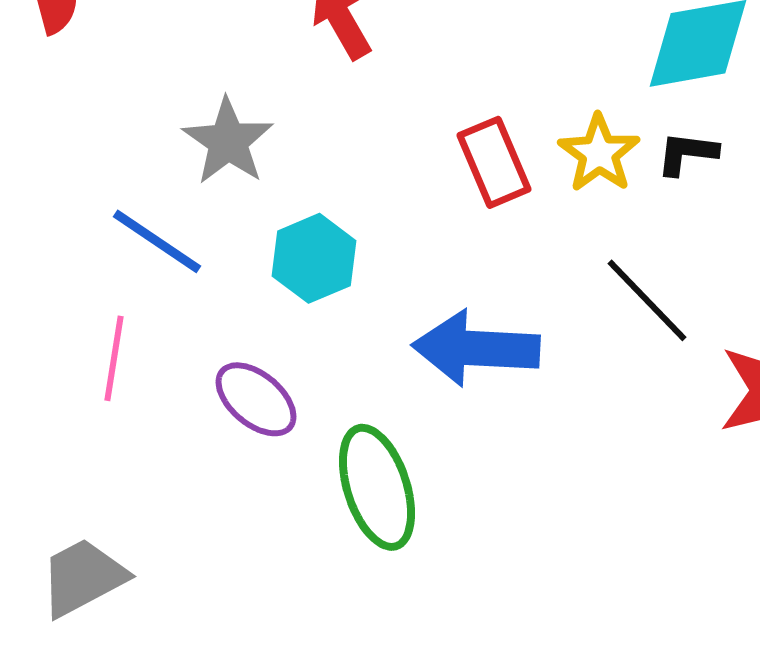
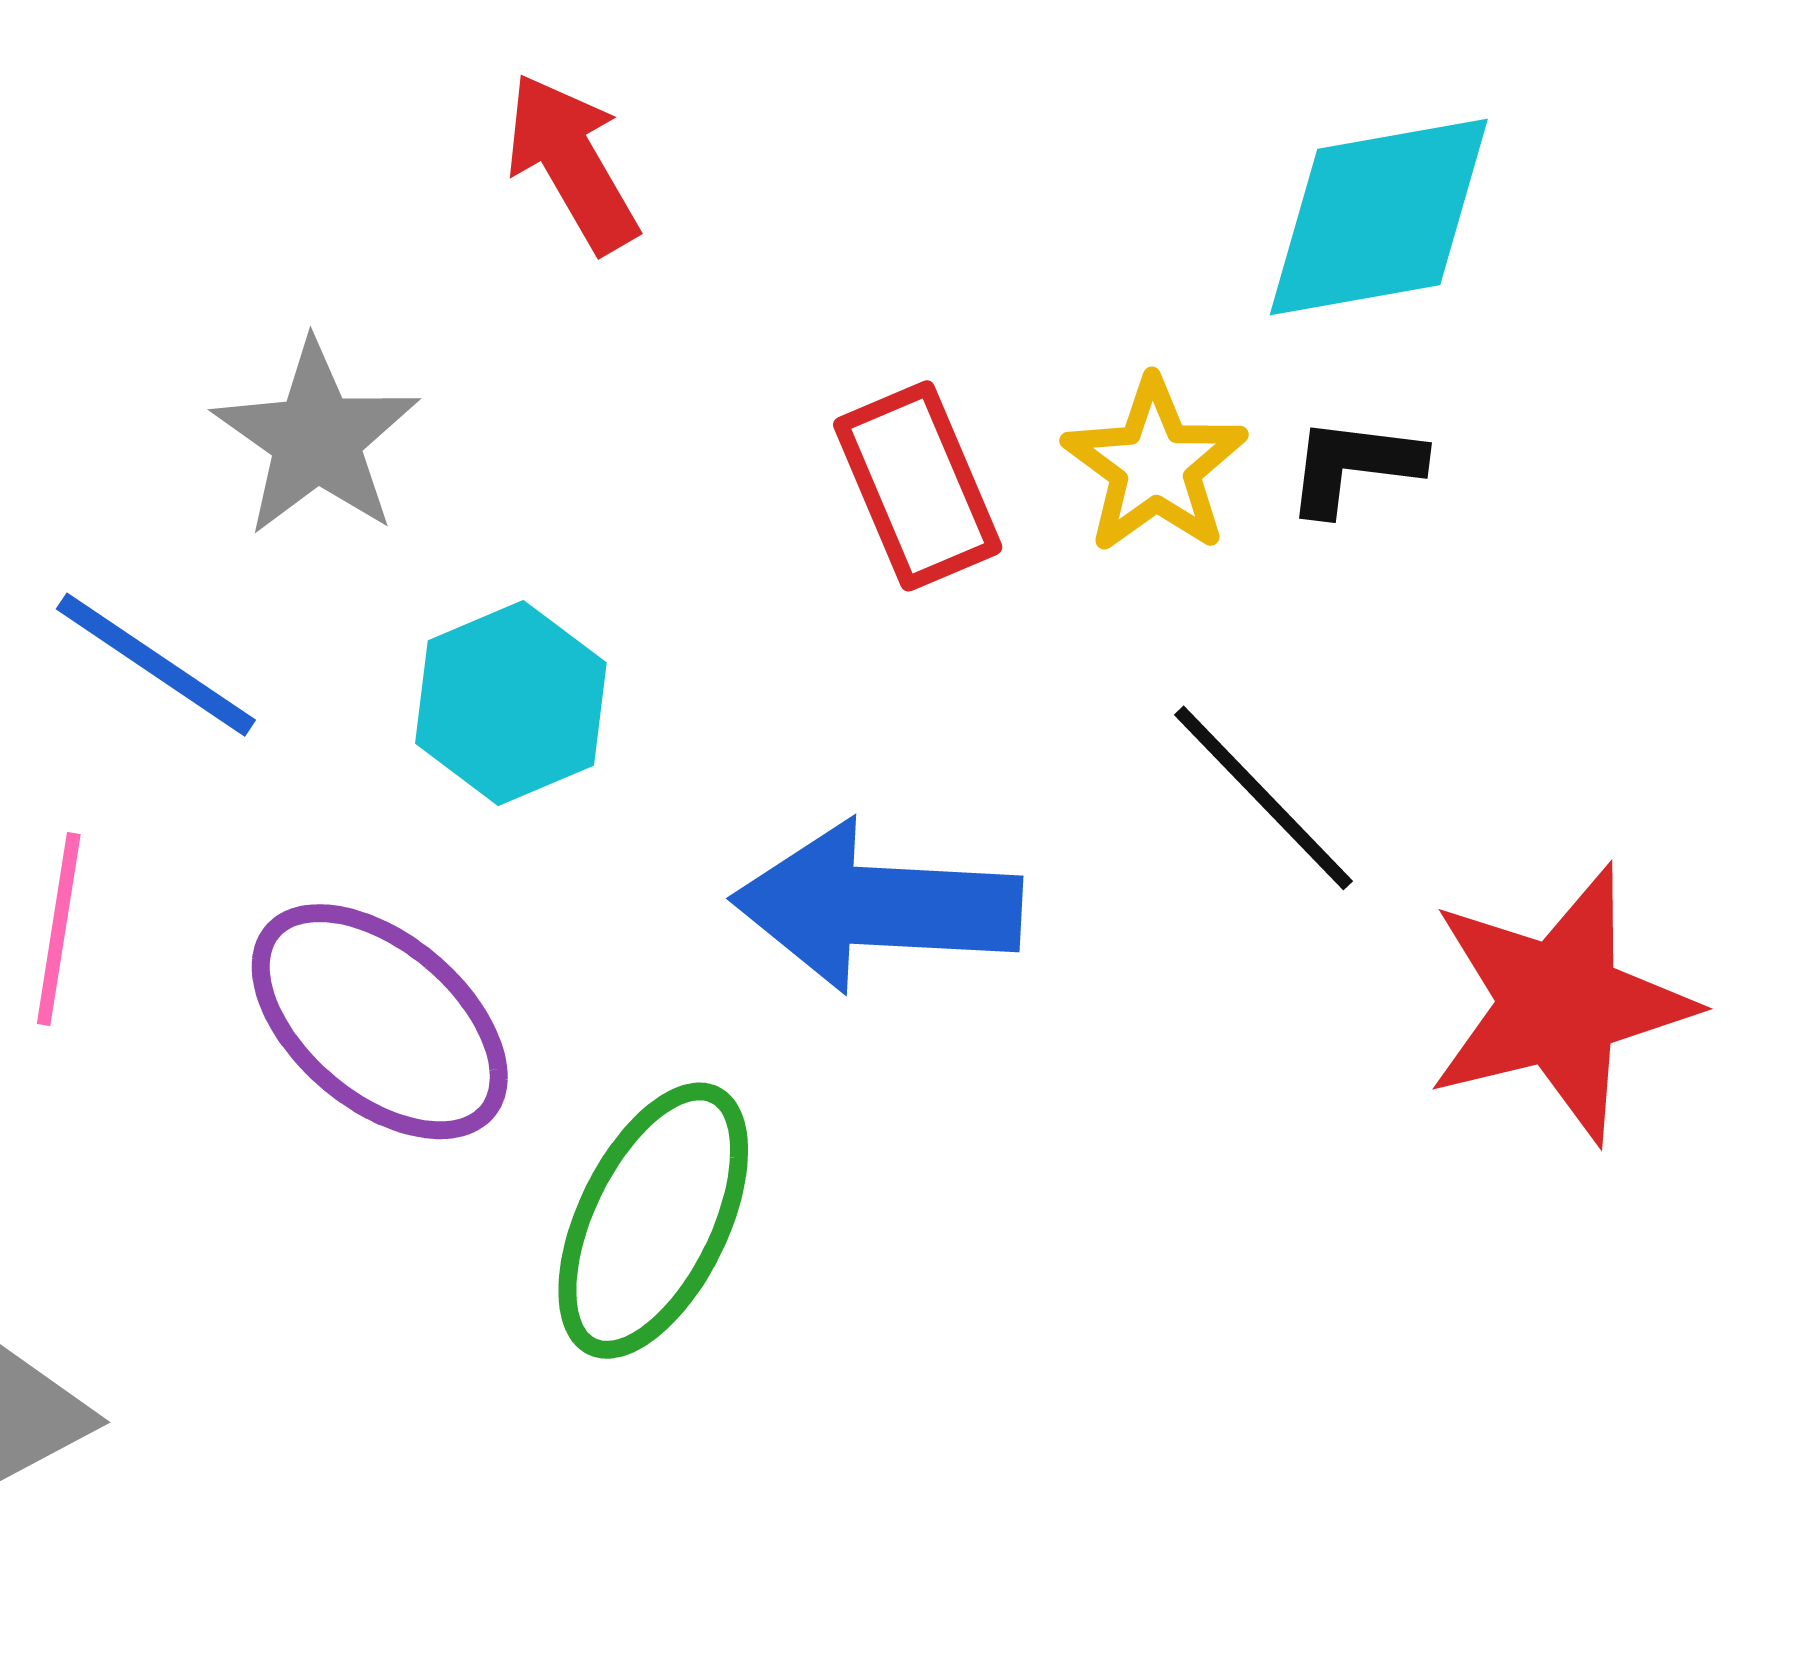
purple ellipse: (256, 399) -> (380, 1022), size x1.4
green ellipse: (377, 487) -> (653, 1221), turned 44

